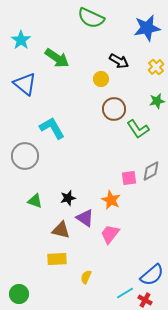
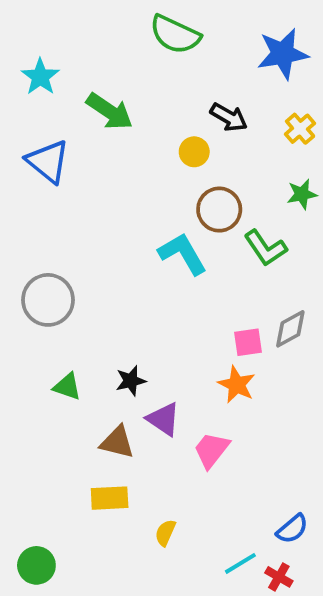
cyan L-shape: (52, 128) -> (183, 254), moved
orange star: (111, 200) -> (237, 385), moved
blue semicircle: (152, 275) -> (292, 529), size x0.7

